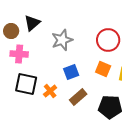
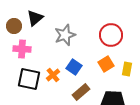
orange square: (103, 69) -> (106, 64), turned 35
blue square: (71, 72) -> (74, 67), turned -35
orange cross: (50, 91) -> (53, 75), moved

